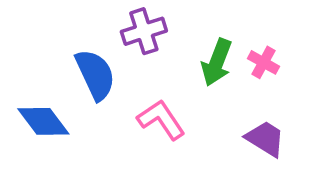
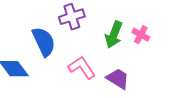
purple trapezoid: (265, 139) -> (118, 79), moved

